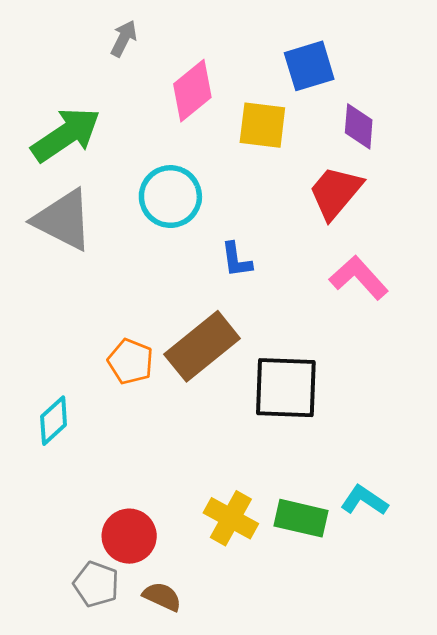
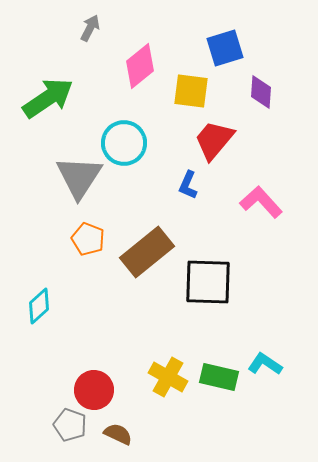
red trapezoid: (335, 192) -> (214, 140), moved
gray triangle: (63, 220) -> (79, 177), moved, turned 36
blue L-shape: (236, 260) -> (188, 185), moved, turned 32
orange pentagon: (131, 361) -> (88, 239), moved

